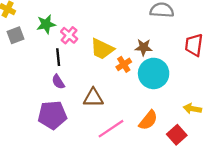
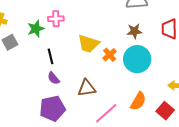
pink cross: (69, 35) -> (56, 19), moved, turned -35
brown star: (143, 47) -> (134, 31), moved

